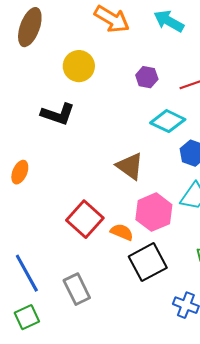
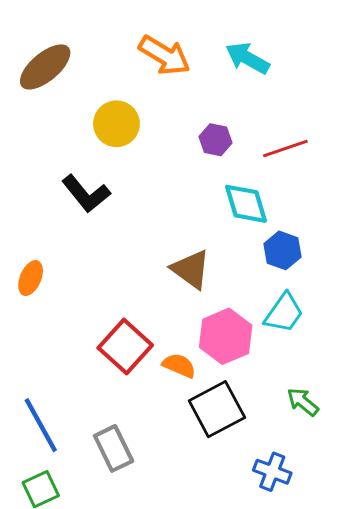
brown ellipse: (30, 27) -> (45, 67), turned 30
black L-shape: (58, 114) -> (86, 194), turned 32
cyan diamond: (168, 121) -> (246, 204), turned 48

